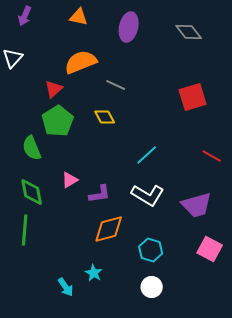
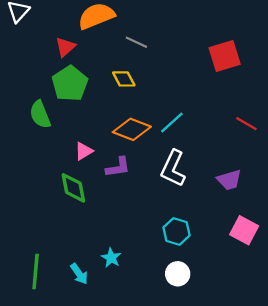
green diamond: (32, 192) -> (73, 188), moved
white L-shape: (148, 195) -> (173, 168), turned 84
purple trapezoid: (197, 205) -> (229, 180), size x0.7
orange diamond: (109, 229) -> (132, 129), moved, turned 36
green line: (25, 230) -> (36, 272), moved

